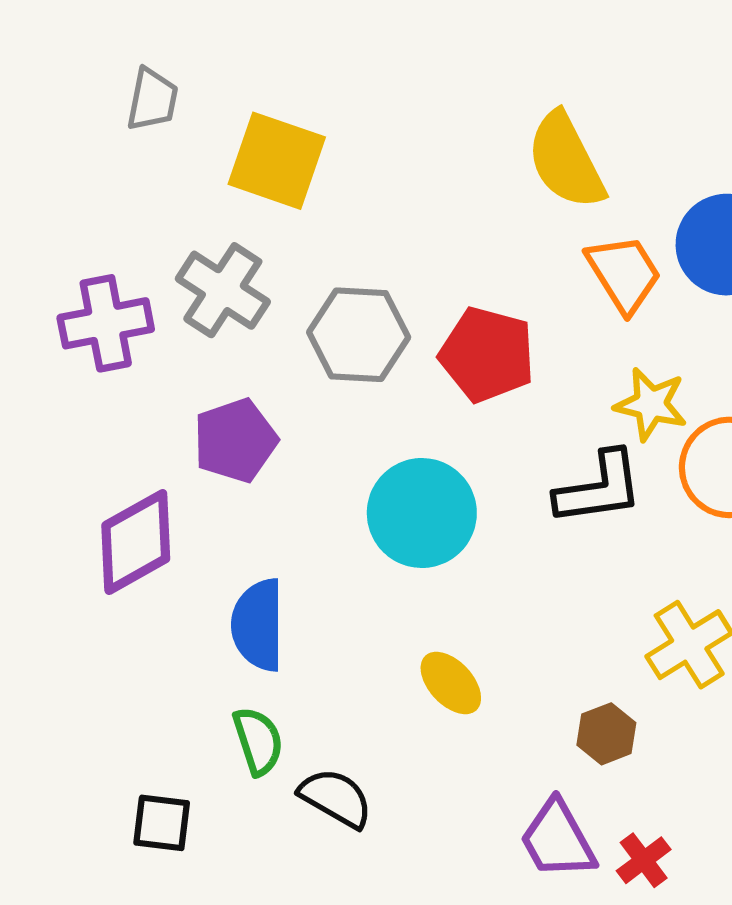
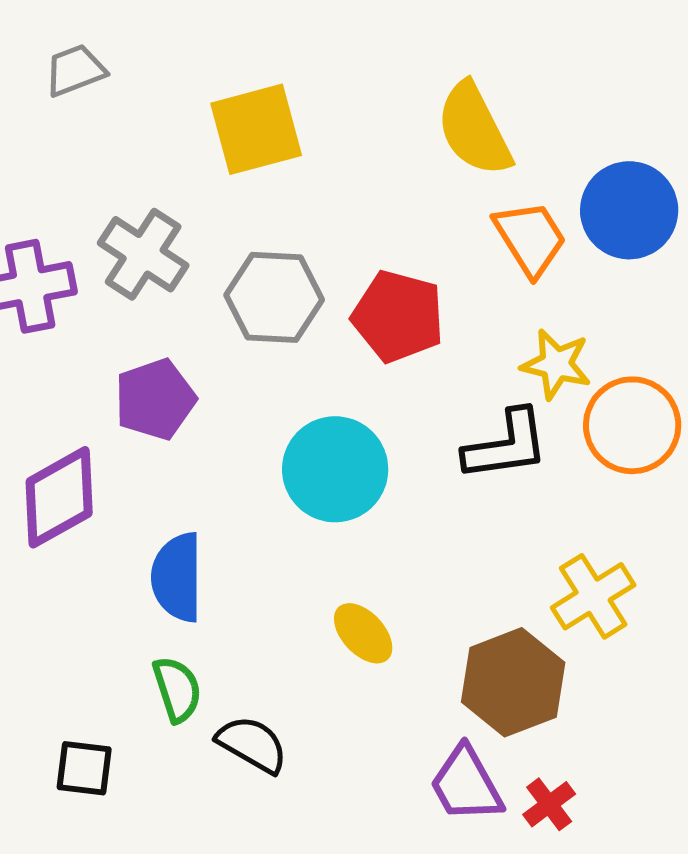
gray trapezoid: (152, 99) -> (75, 70), turned -122
yellow square: (277, 161) -> (256, 129), moved, turned -34
brown hexagon: (606, 734) -> (513, 682), size x1.8

